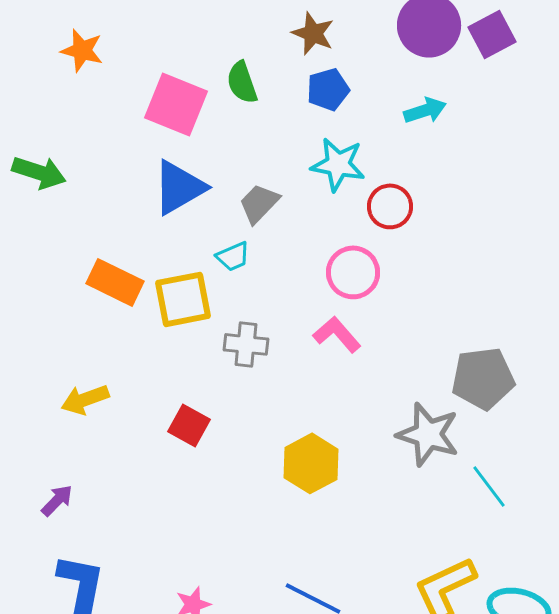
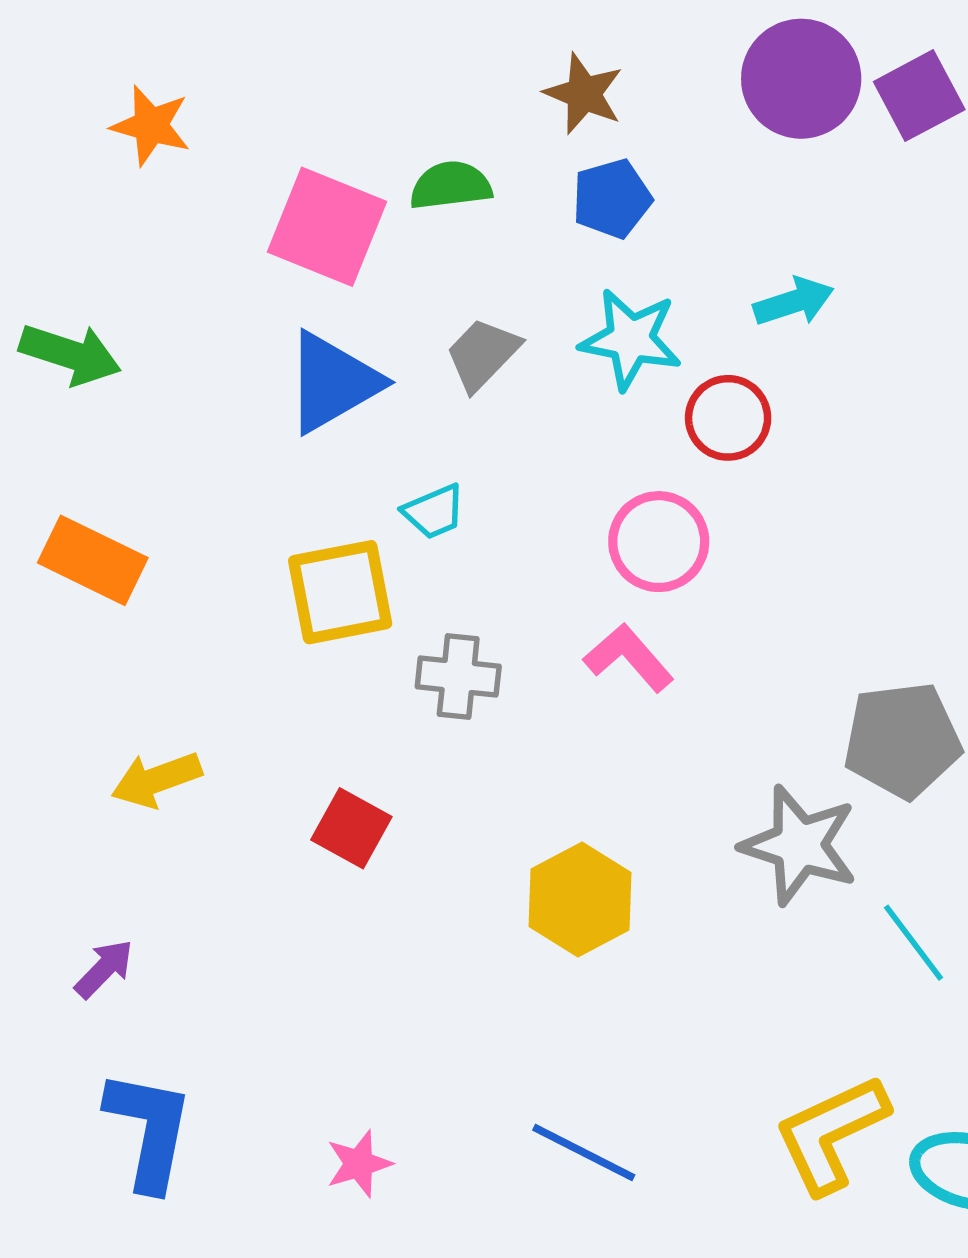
green semicircle: (242, 82) -> (451, 186), turned 102
cyan arrow: (425, 110) -> (794, 302), moved
gray trapezoid: (259, 203) -> (483, 354), moved
orange rectangle: (115, 282) -> (93, 560), moved

